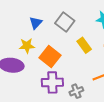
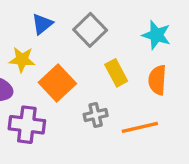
purple cross: (52, 82) -> (27, 125), moved
gray cross: (76, 91) -> (96, 115), moved

